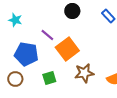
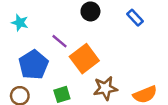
blue pentagon: (26, 54) -> (33, 65), turned 30

